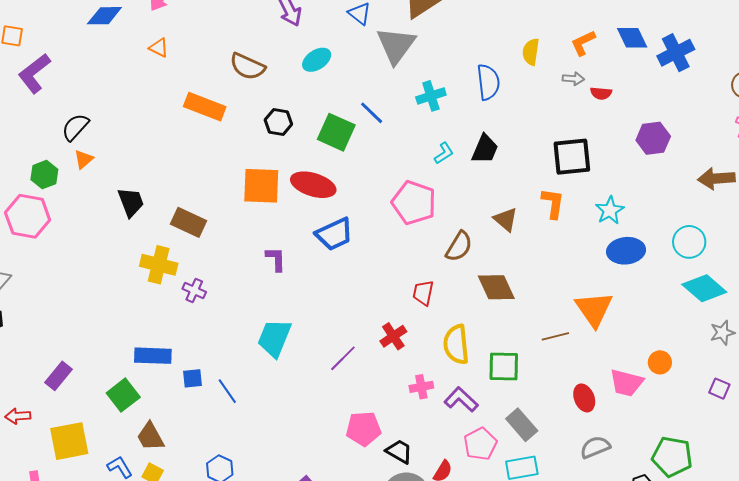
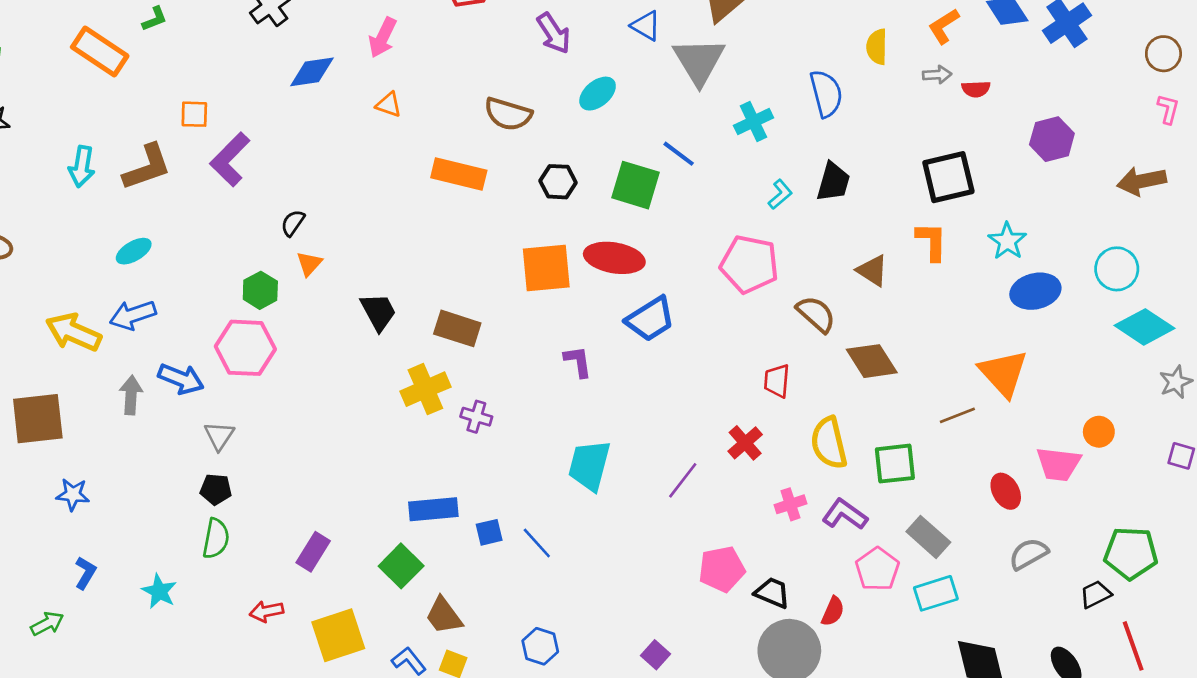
black semicircle: (75, 127) -> (293, 223), size x0.7
brown semicircle: (459, 247) -> (816, 314), turned -72
yellow cross: (159, 265) -> (425, 389), turned -30

